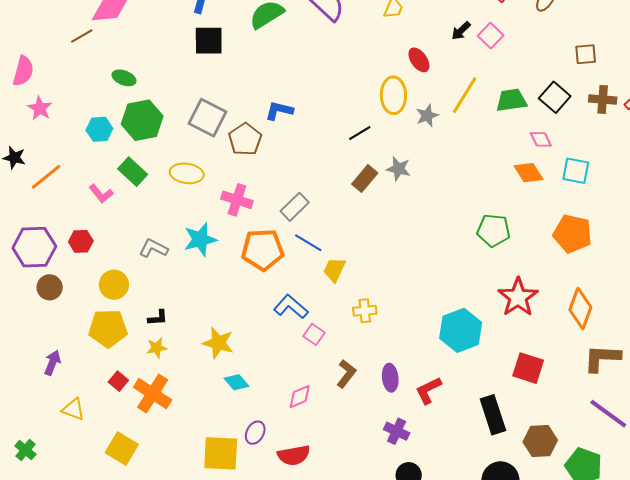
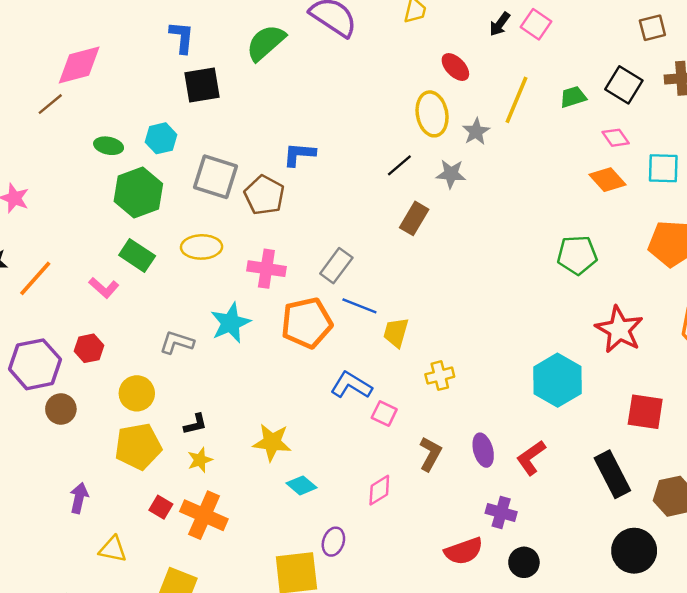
green trapezoid: (511, 100) -> (573, 97), size x0.7
cyan hexagon: (99, 129) -> (161, 138), moved
gray star: (398, 169) -> (451, 174), moved
red semicircle: (294, 455) -> (464, 551), moved

